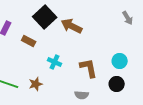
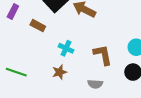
brown star: (36, 84) -> (59, 72), moved

